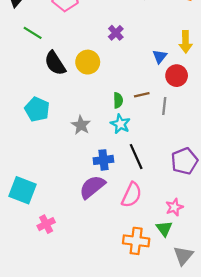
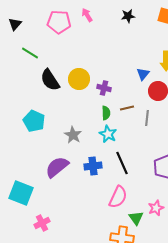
purple cross: (116, 33) -> (104, 88), moved, turned -32
purple semicircle: (92, 187) -> (57, 167), moved
green triangle: (164, 229) -> (136, 218), moved

